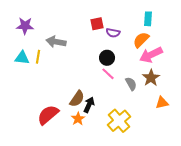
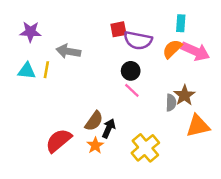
purple semicircle: (113, 33) -> (138, 40), size x1.6
pink arrow: (151, 55) -> (195, 51), moved, turned -130
gray semicircle: (131, 84) -> (171, 103), moved, turned 32
orange triangle: (162, 103) -> (198, 126), size x1.5

